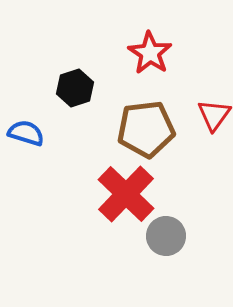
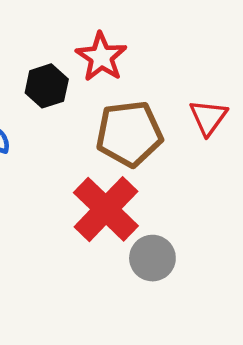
red star: (150, 53) -> (101, 57), moved

